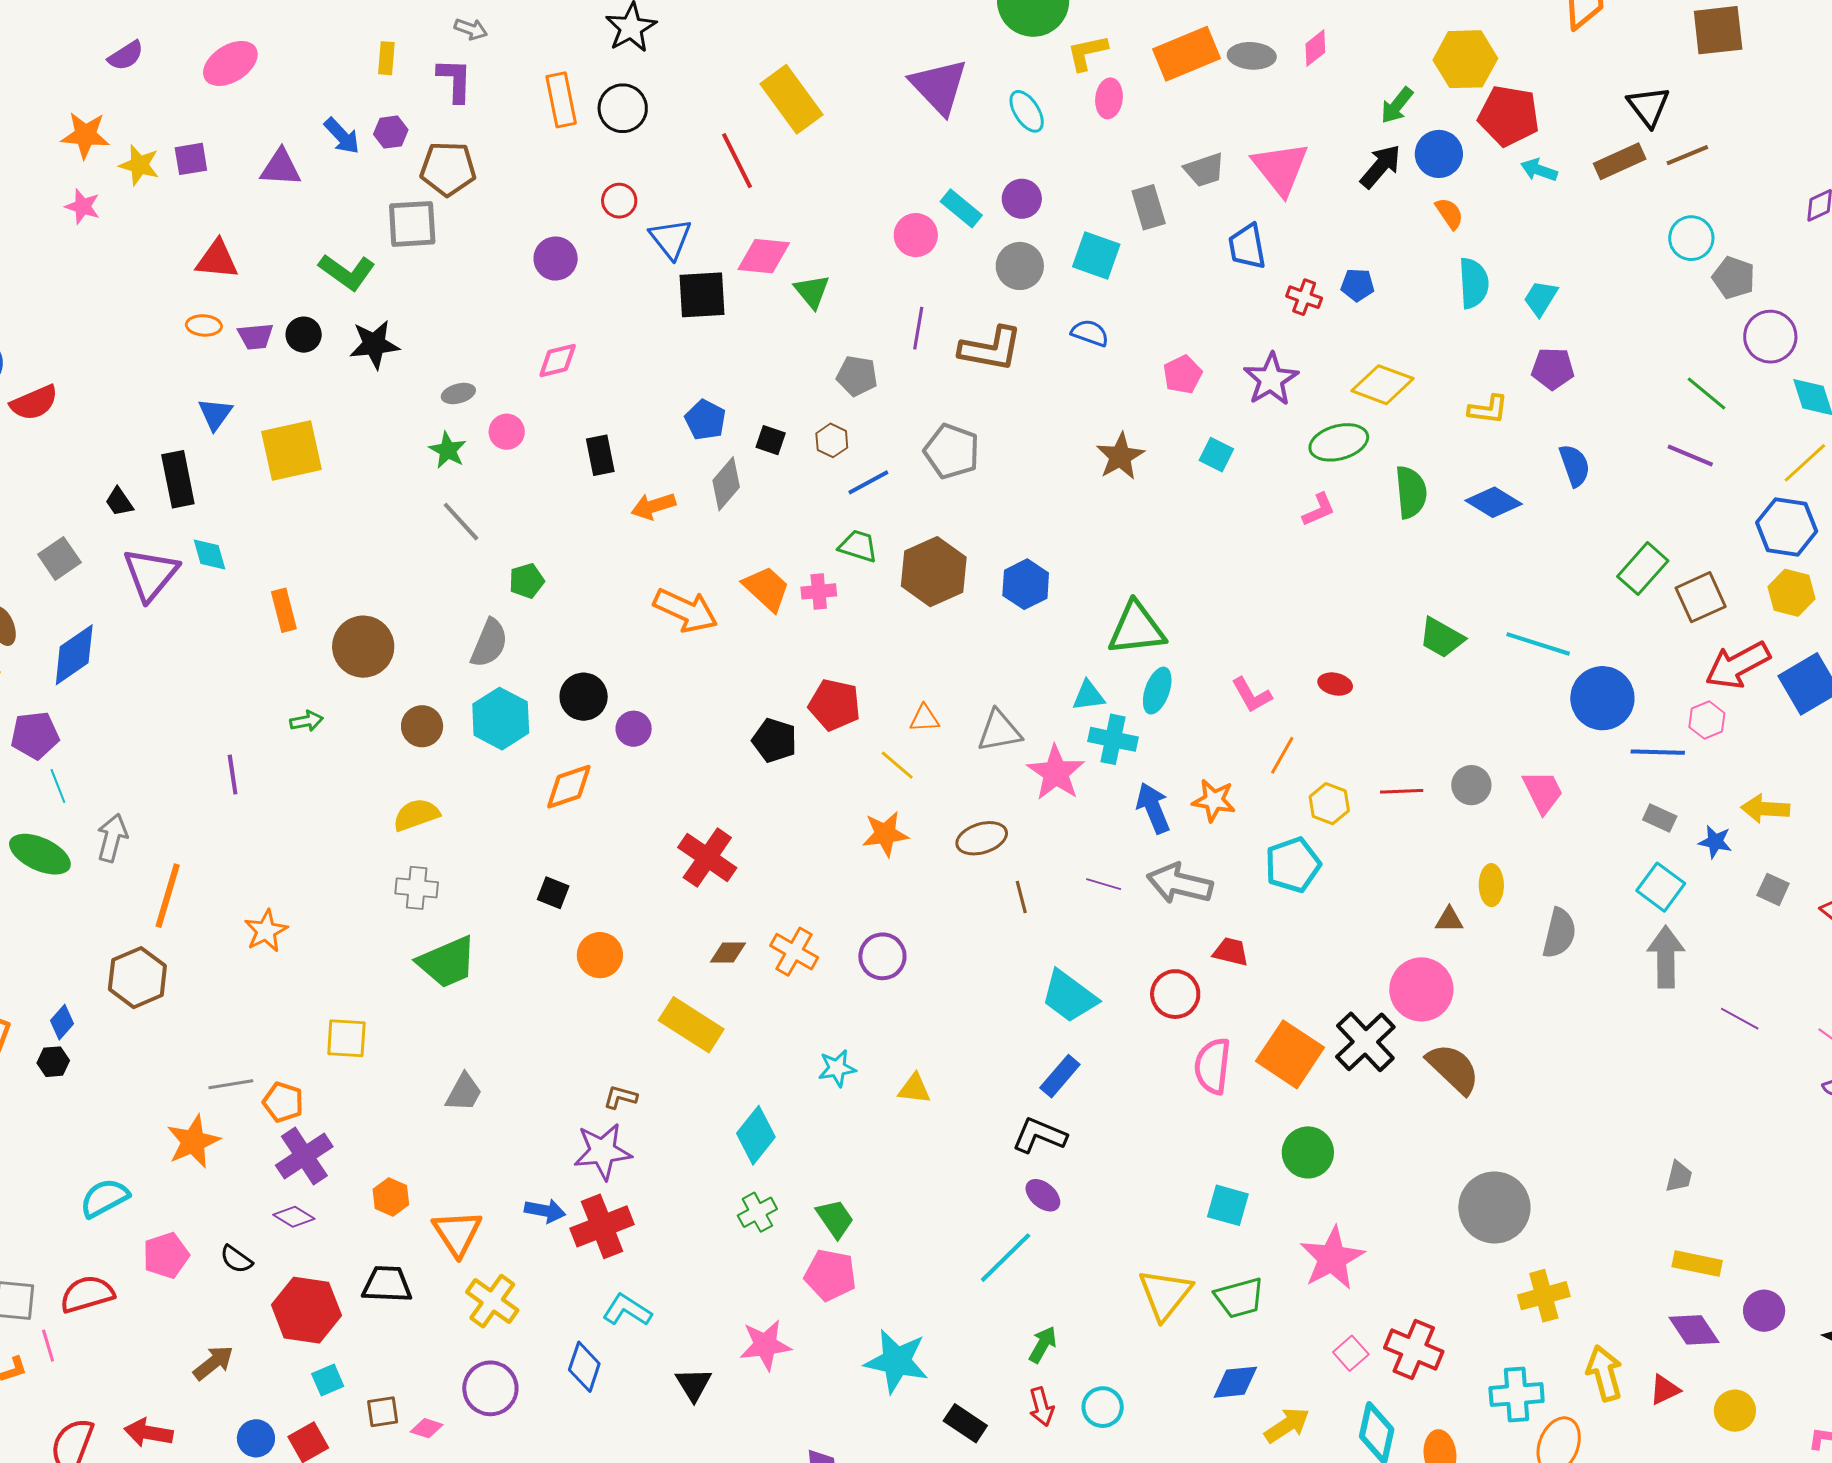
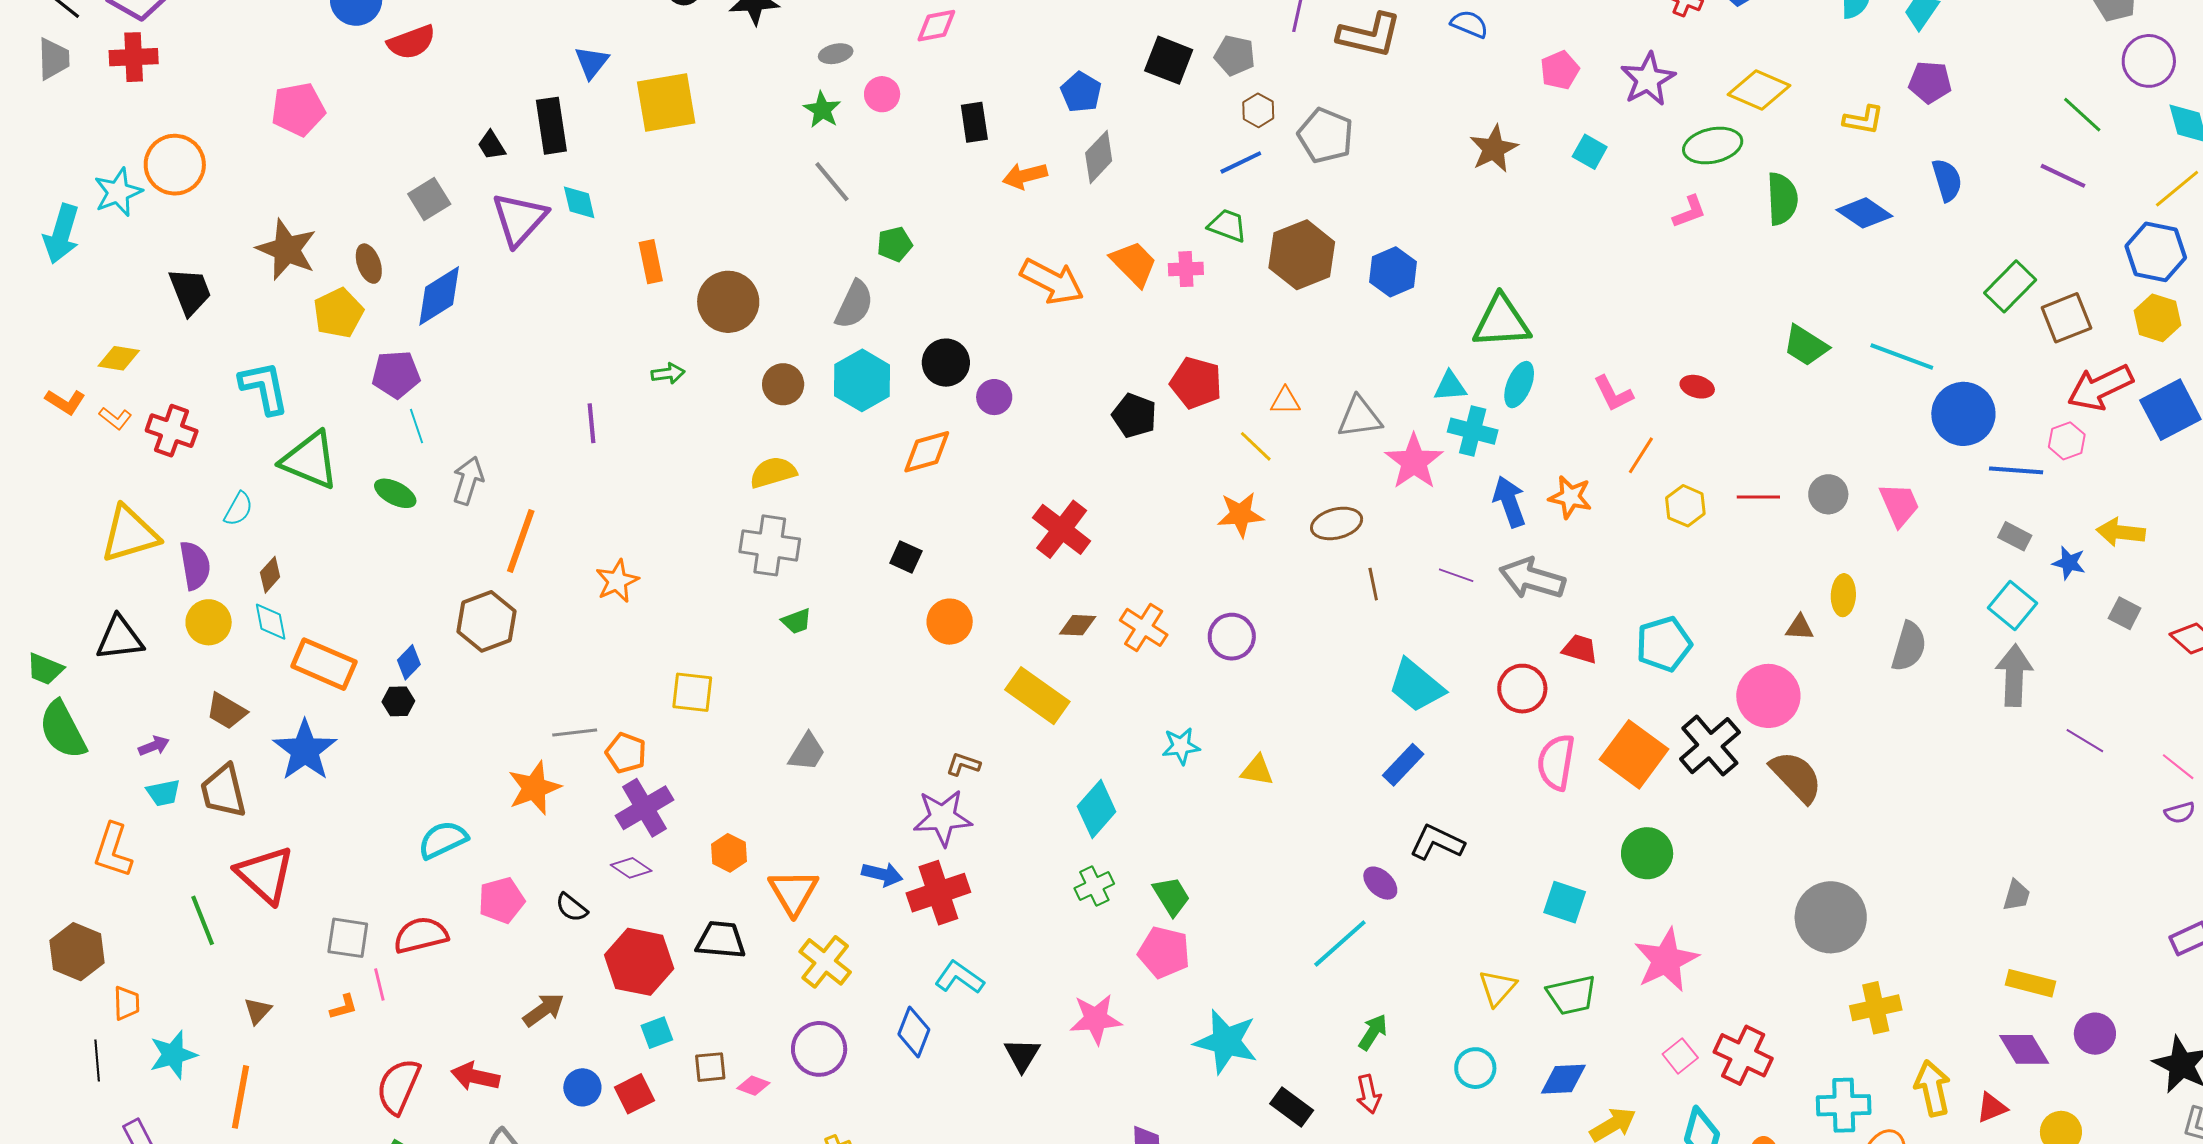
black square: (771, 440) -> (1169, 60), moved, size x1.6
brown hexagon: (832, 440) -> (1258, 110), moved
green ellipse: (40, 854) -> (395, 493), size x0.7
cyan pentagon: (1293, 865) -> (1664, 644), moved
gray cross: (417, 888) -> (770, 545), size x1.4
green trapezoid: (447, 962) -> (797, 621), size x0.5
black L-shape: (1039, 1135) -> (1437, 842), moved
yellow triangle: (1165, 1294) -> (1497, 988), size x0.7
cyan circle: (1103, 1407) -> (1475, 1068), moved

